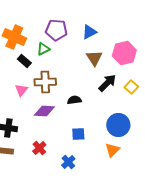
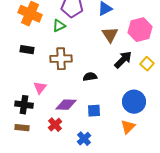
black rectangle: (24, 61) -> (27, 50), moved, turned -32
pink triangle: (21, 90) -> (40, 88), moved
purple diamond: (44, 111) -> (66, 105), moved

